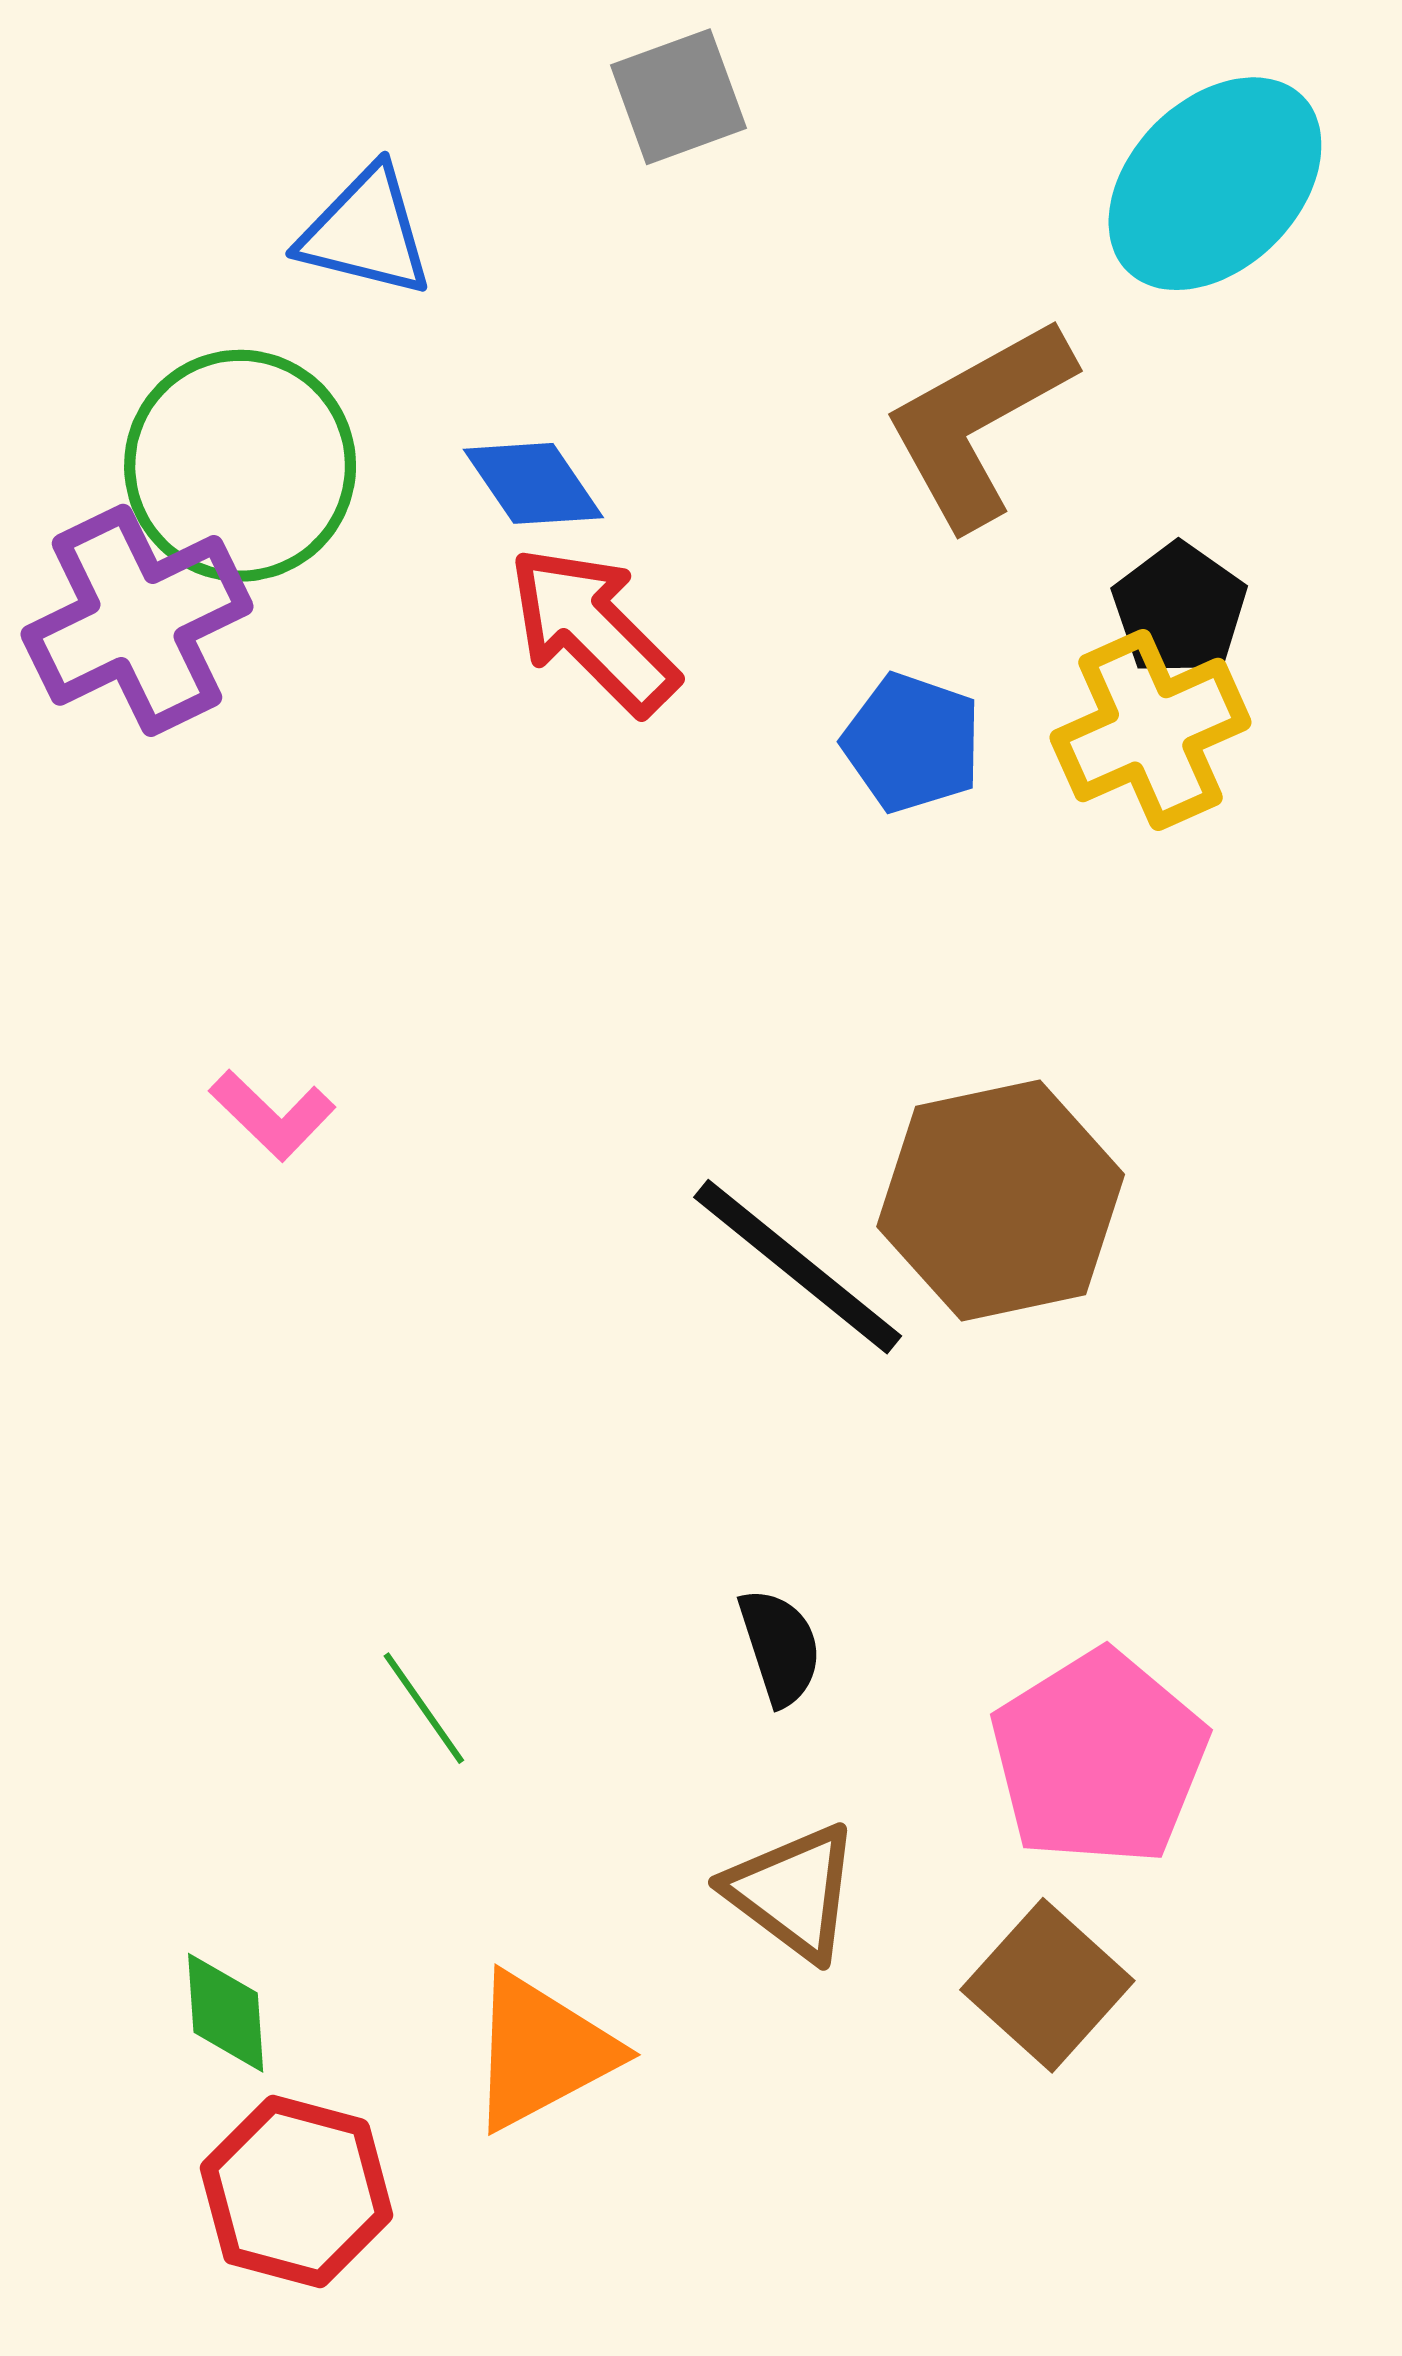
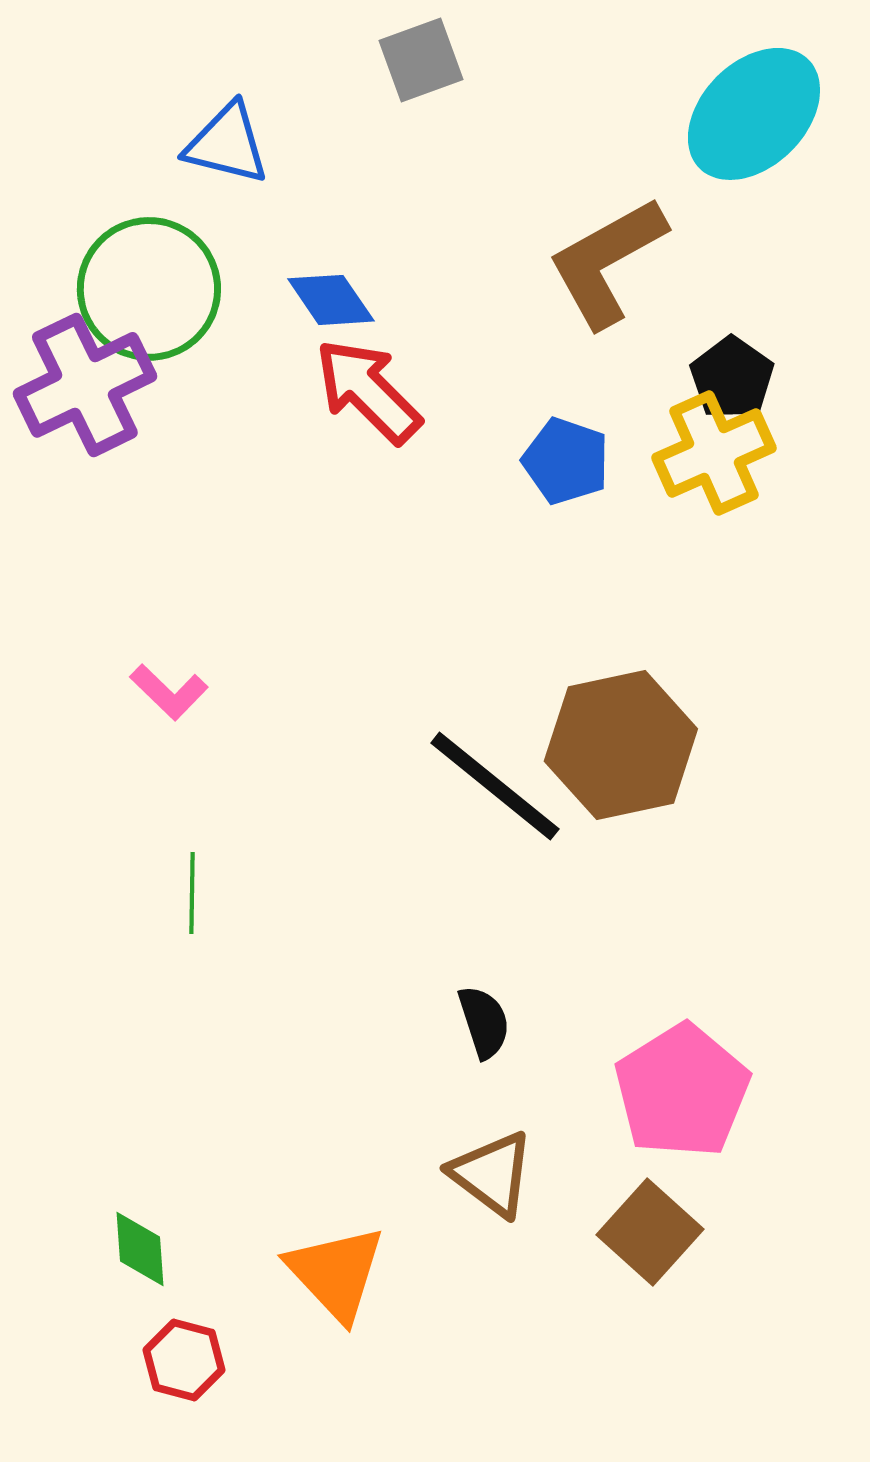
green line: (424, 1708) -> (192, 893), moved, turned 36
orange triangle: (541, 2051) -> (336, 1273), turned -45
red hexagon: (296, 2192) -> (184, 1360), size x0.7

